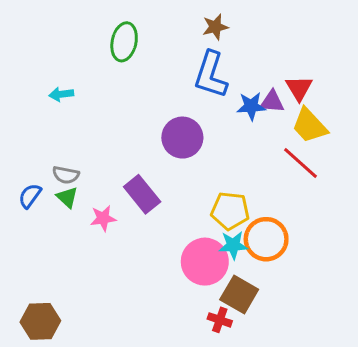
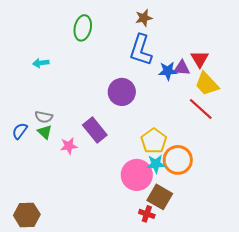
yellow pentagon: (230, 211) -> (154, 141), turned 30

